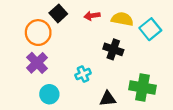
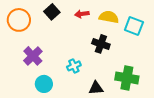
cyan square: (150, 29) -> (134, 26), turned -30
orange circle: (38, 33) -> (19, 20), moved

